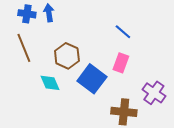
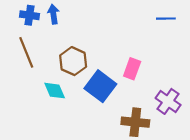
blue line: (123, 32) -> (166, 19), moved, turned -42

